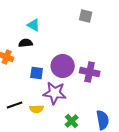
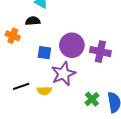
purple star: (55, 93) -> (63, 74), turned -30
green cross: (72, 121) -> (92, 99), moved

